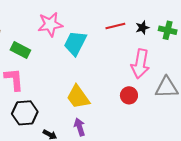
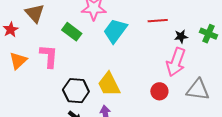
black star: (142, 28) -> (181, 36), moved
green rectangle: (20, 50) -> (72, 32), moved
black hexagon: (25, 113) -> (76, 91), moved

